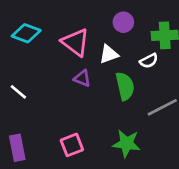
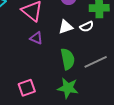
white triangle: (109, 54) -> (66, 27), moved
green semicircle: (125, 86) -> (68, 59), moved

